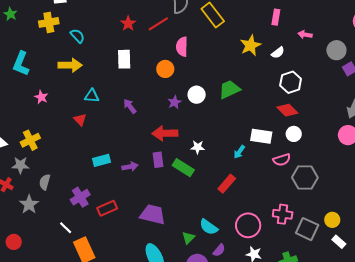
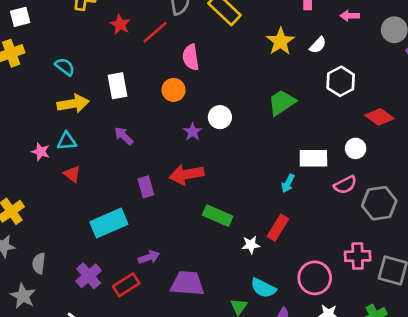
red star: (128, 23) -> (120, 24), moved
cyan semicircle: (77, 36) -> (65, 67), moved
yellow arrow: (70, 65) -> (73, 104), moved
green trapezoid: (229, 89) -> (282, 102), moved
cyan triangle: (92, 96) -> (67, 141), moved
pink star: (41, 97) -> (41, 152), moved
purple arrow: (130, 106) -> (124, 136), moved
red diamond: (287, 110) -> (379, 117), moved
white star: (198, 147) -> (251, 245), moved
cyan rectangle: (102, 160) -> (109, 223), size x1.5
purple rectangle: (158, 160) -> (146, 187), moved
purple arrow: (130, 167) -> (149, 257), moved

